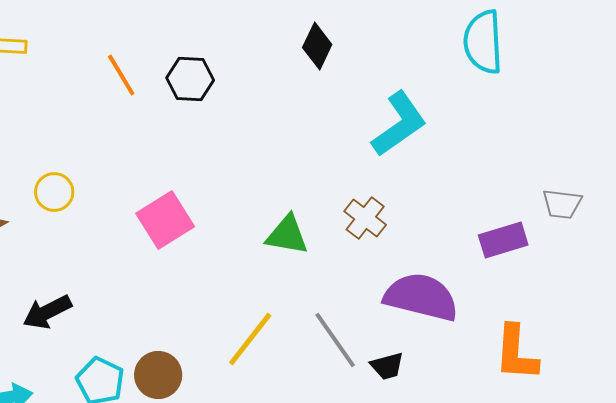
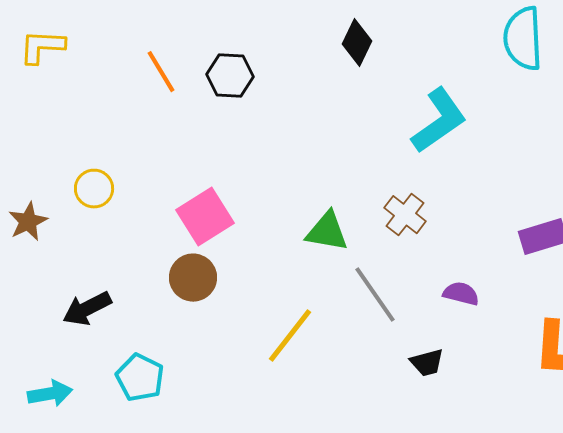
purple semicircle: (421, 297) -> (461, 294), size x0.5
gray line: (335, 340) -> (375, 295), moved
brown circle: (158, 375) -> (193, 278), moved

